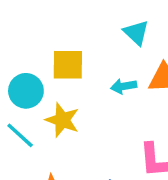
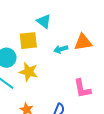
cyan triangle: (136, 33) -> (44, 21), moved

